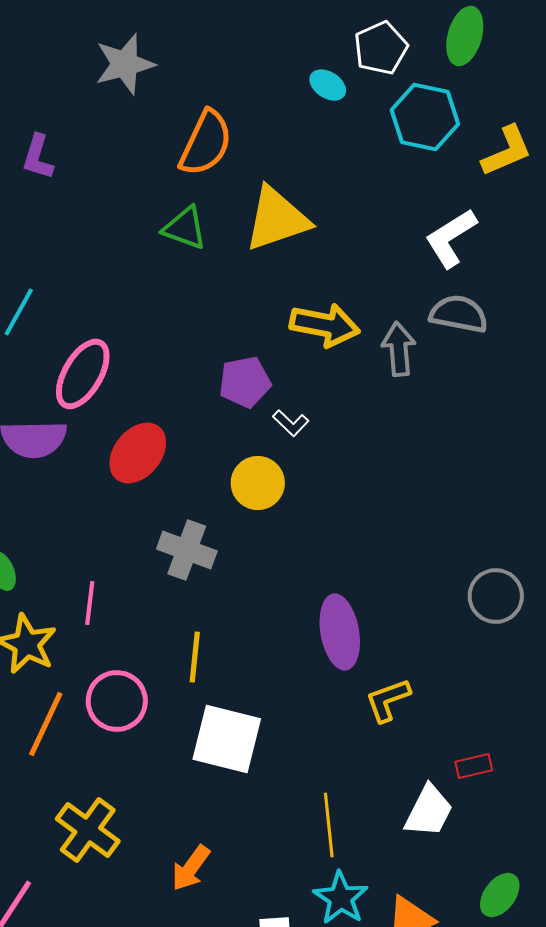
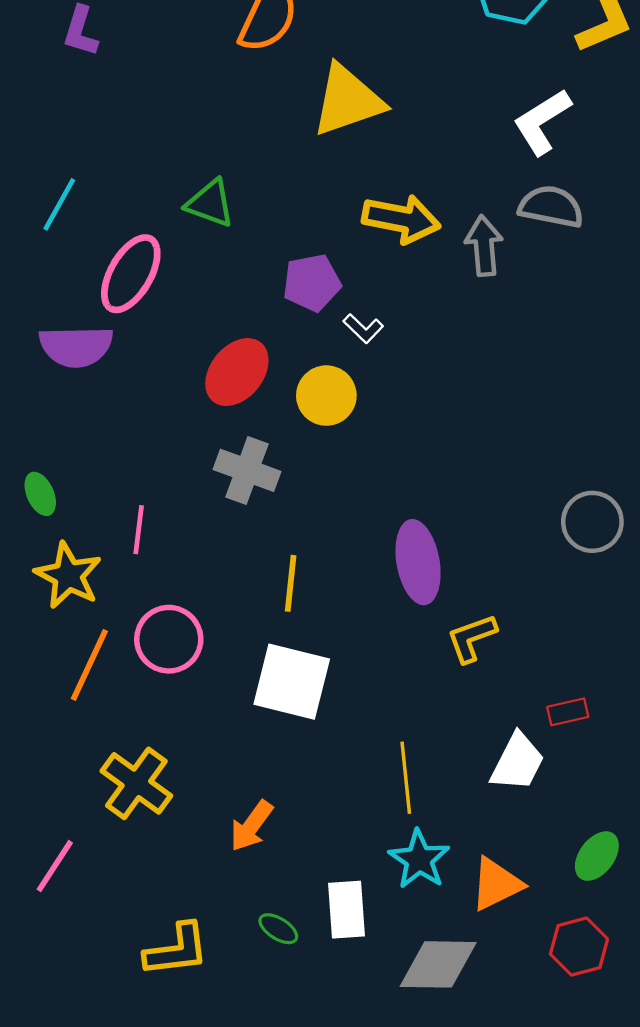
green triangle: (185, 228) -> (210, 203), moved
red ellipse: (138, 453) -> (237, 372), moved
yellow line: (195, 657) -> (291, 583), moved

